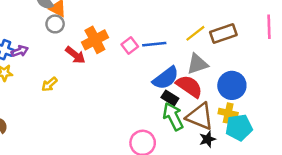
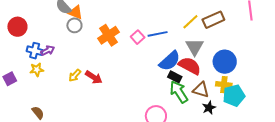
red arrow: (75, 55) -> (94, 77), moved
gray triangle: (197, 64) -> (195, 47), turned -36
brown triangle: (200, 117) -> (201, 90), size x0.7

